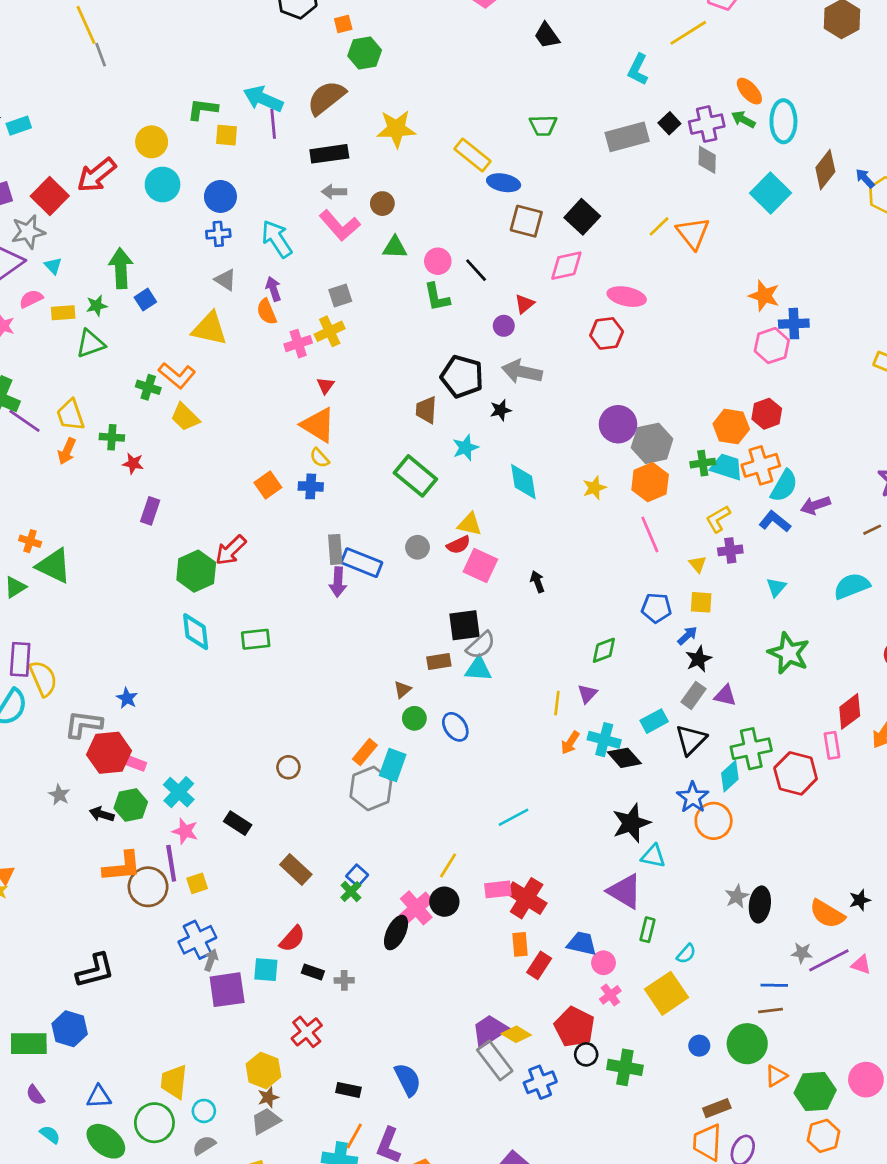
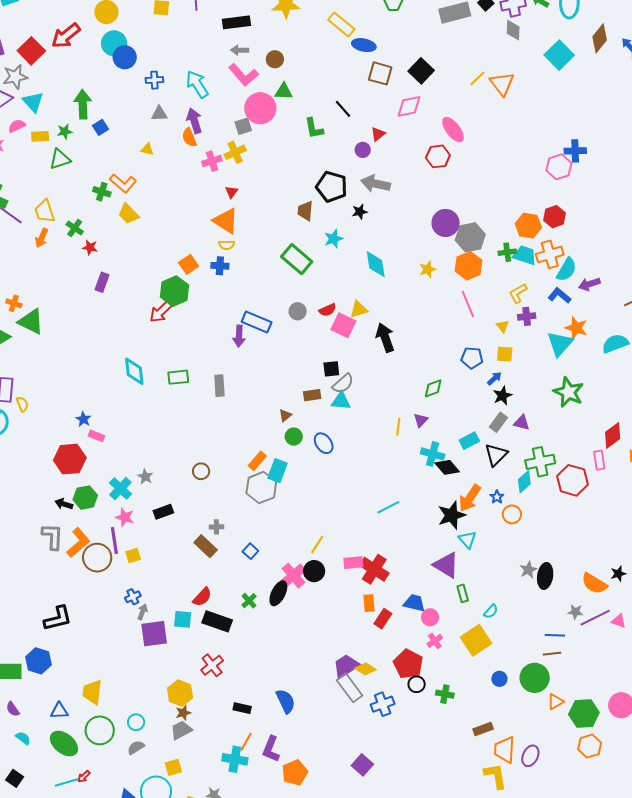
blue circle: (220, 196) -> (125, 57), moved
pink circle: (438, 261) -> (260, 108), moved, size x1.6
cyan triangle: (53, 266) -> (33, 102), size x1.6
gray triangle: (225, 280) -> (159, 114), turned -36
purple arrow: (273, 289) -> (194, 121), size x1.4
orange star: (764, 296) -> (576, 328), moved
pink ellipse: (627, 297) -> (453, 130), turned 40
yellow triangle: (210, 329) -> (147, 149), size x0.5
green cross: (112, 437) -> (75, 228), turned 30
yellow semicircle: (320, 458) -> (227, 245), turned -49
yellow triangle: (470, 524) -> (359, 309), moved, turned -30
gray rectangle: (335, 549) -> (219, 386), moved
green hexagon: (196, 571) -> (174, 291), moved
black arrow: (537, 582) -> (385, 338), size x1.8
cyan triangle: (776, 587) -> (560, 344), size x1.8
black square: (465, 625) -> (331, 369), size x0.7
yellow semicircle: (43, 678) -> (22, 404), size x0.6
gray L-shape: (83, 724) -> (52, 536), moved, turned 84
orange arrow: (570, 743) -> (470, 498), moved, size x1.6
pink rectangle: (135, 763) -> (96, 436), moved
gray star: (59, 795) -> (145, 477), moved
blue star: (693, 797) -> (497, 497), size x0.6
cyan line: (514, 817) -> (388, 507), moved
orange circle: (714, 821) -> (512, 514), size x0.7
black rectangle: (238, 823) -> (163, 512), turned -54
cyan triangle: (653, 856) -> (467, 540), turned 36
orange L-shape: (122, 867) -> (78, 543), turned -36
green cross: (351, 891) -> (249, 601), moved
green rectangle: (647, 930) -> (463, 593), turned -30
blue cross: (197, 940) -> (133, 597), size x0.6
black rectangle: (313, 972) -> (217, 621), size x1.8
gray cross: (344, 980) -> (216, 527), moved
green cross: (625, 1067) -> (445, 694), size x0.7
yellow trapezoid: (174, 1082) -> (92, 692), moved
brown rectangle: (717, 1108) -> (483, 729), moved

